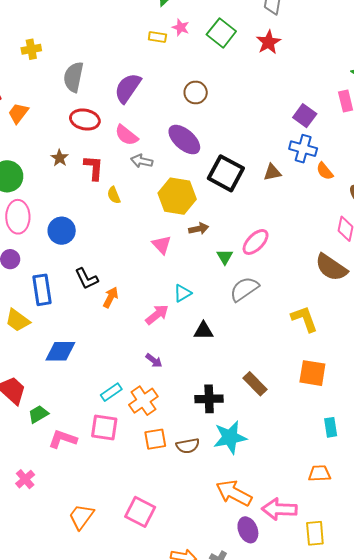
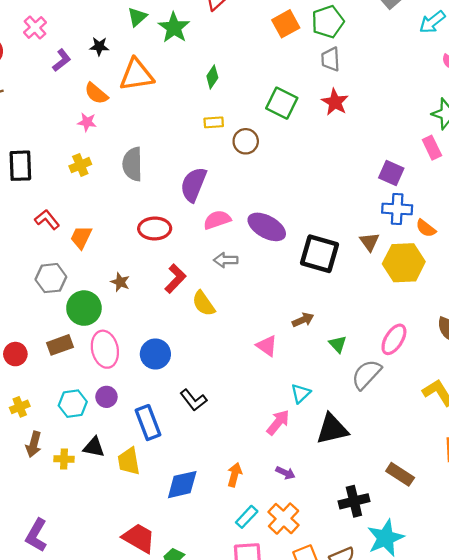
pink star: (181, 27) -> (87, 122), moved
gray semicircle: (74, 77) -> (132, 164), moved
brown circle: (196, 92) -> (246, 141), moved
pink semicircle: (126, 135) -> (217, 220), moved, turned 135
brown star: (60, 158) -> (120, 282), moved
red L-shape: (94, 168) -> (175, 279), turned 52
brown triangle: (272, 172) -> (369, 242), turned -42
yellow semicircle: (114, 195) -> (204, 303), size x1.4
yellow hexagon: (177, 196) -> (404, 263), moved
pink ellipse: (256, 242) -> (394, 339), moved
orange arrow: (111, 297) -> (235, 475), moved
yellow trapezoid: (17, 320) -> (129, 461), turned 56
black triangle: (203, 331) -> (332, 429), size x1.5

